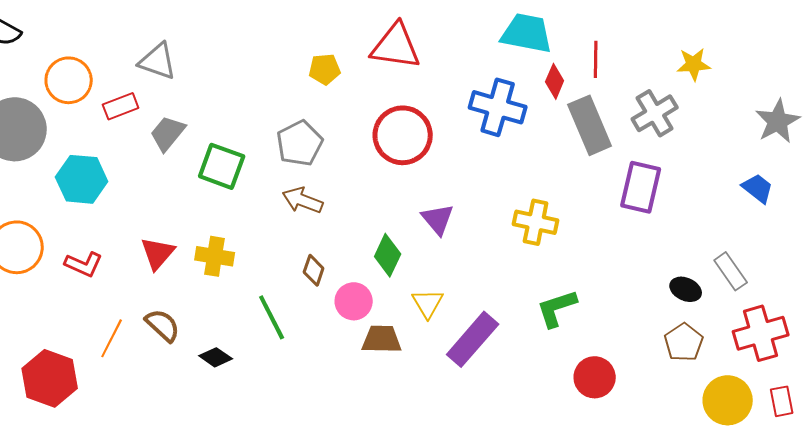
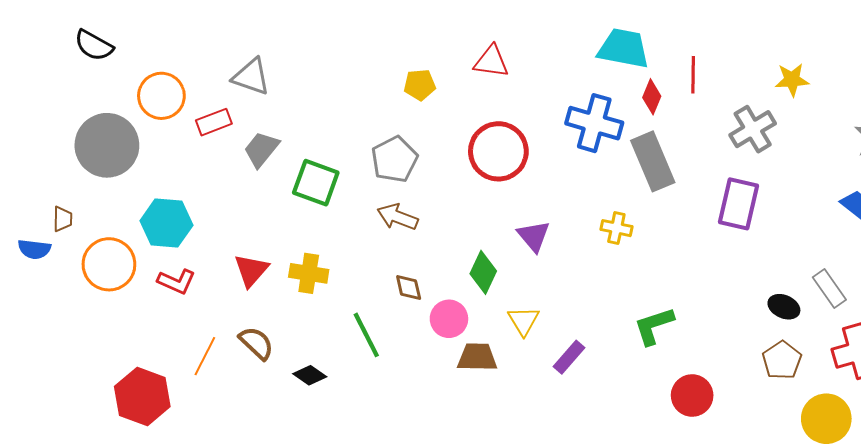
red triangle: (396, 46) -> (491, 62), size x0.7
gray rectangle: (590, 125) -> (653, 161), moved
cyan hexagon: (82, 179) -> (166, 223), moved
yellow cross: (536, 222) -> (616, 228), moved, size x0.7
brown diamond: (314, 270) -> (409, 288), turned -32
purple rectangle: (473, 339) -> (569, 357), size x0.6

